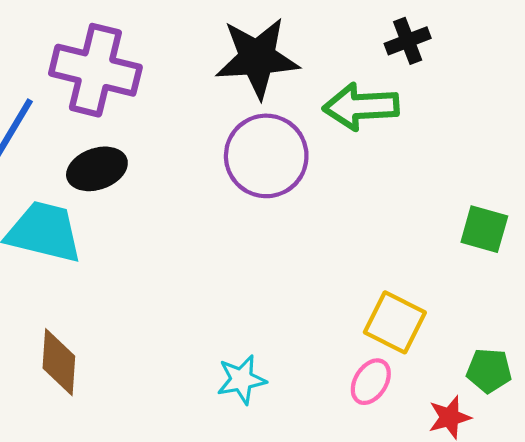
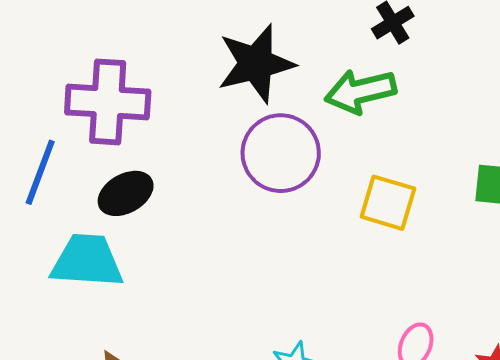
yellow square: (395, 322) -> (388, 203), moved

